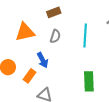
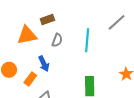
brown rectangle: (54, 12) -> (47, 20), moved

